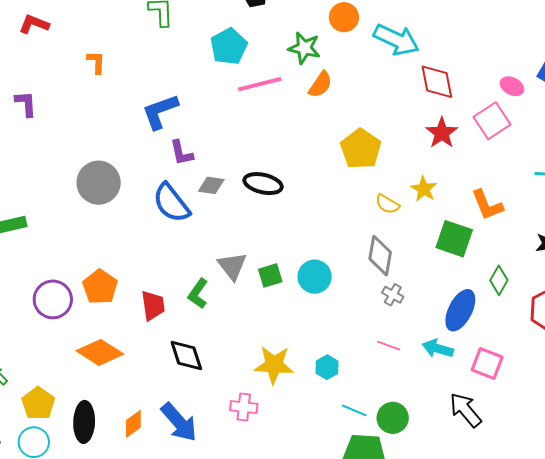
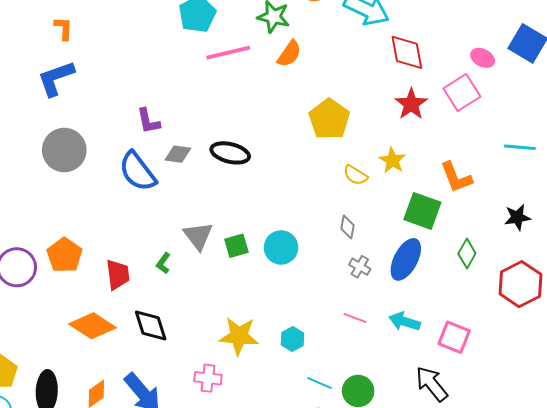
blue L-shape: (160, 112) -> (56, 78), moved
gray diamond: (380, 256) -> (347, 227), size x0.6
green L-shape: (198, 294) -> (163, 263), size x0.7
blue ellipse: (460, 310) -> (406, 259), moved
orange diamond: (100, 352) -> (92, 326), moved

